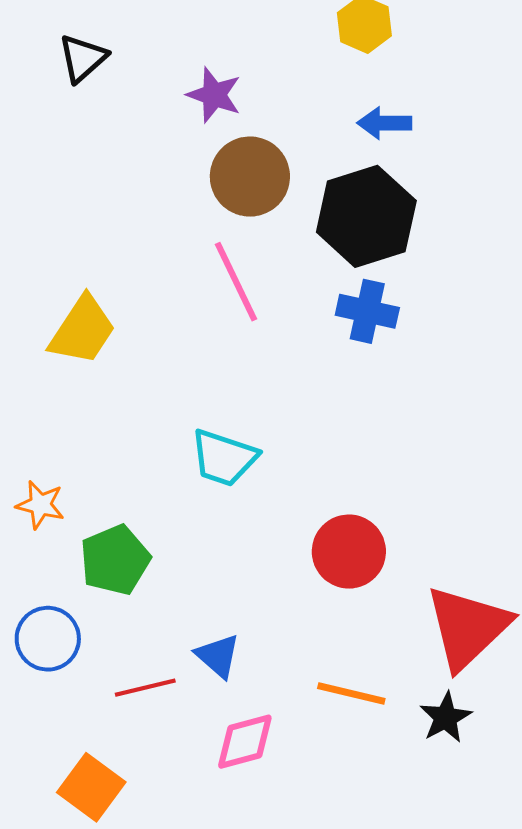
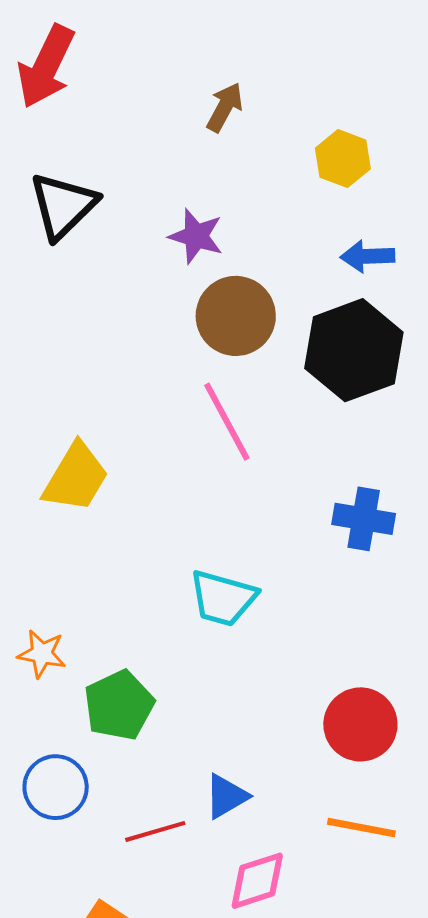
black triangle: (83, 58) -> (63, 206), size x1.4
blue cross: (367, 311) -> (364, 519), moved
red circle: (349, 552) -> (360, 724), moved
blue triangle: (218, 656) -> (226, 796), turned 51

